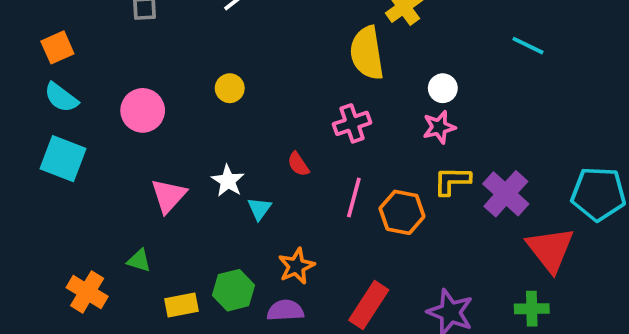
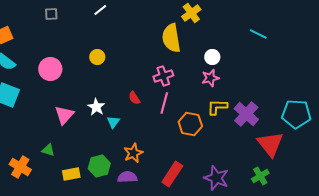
pink line: (354, 198) -> (164, 103), moved
green cross: (532, 309) -> (260, 176), turned -30

